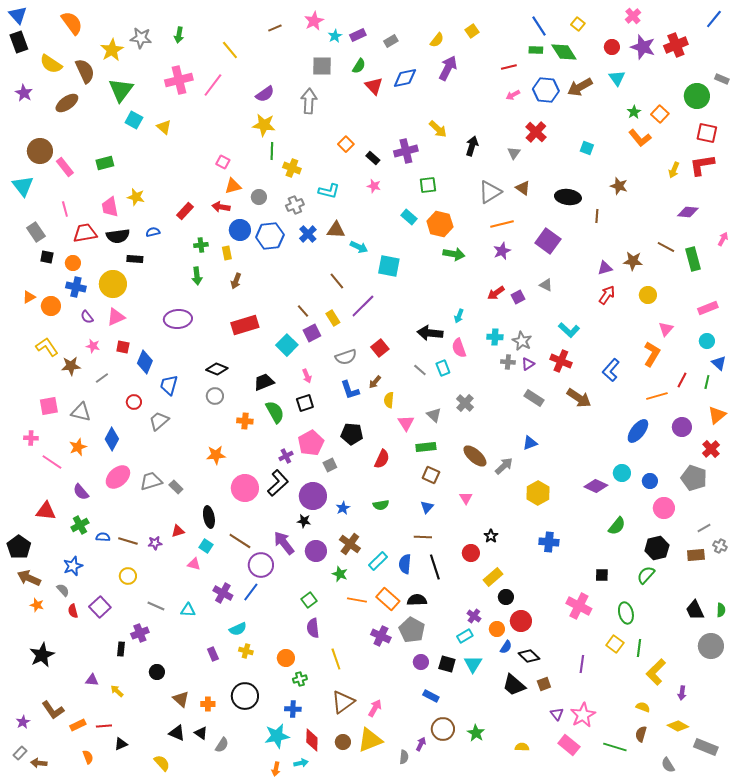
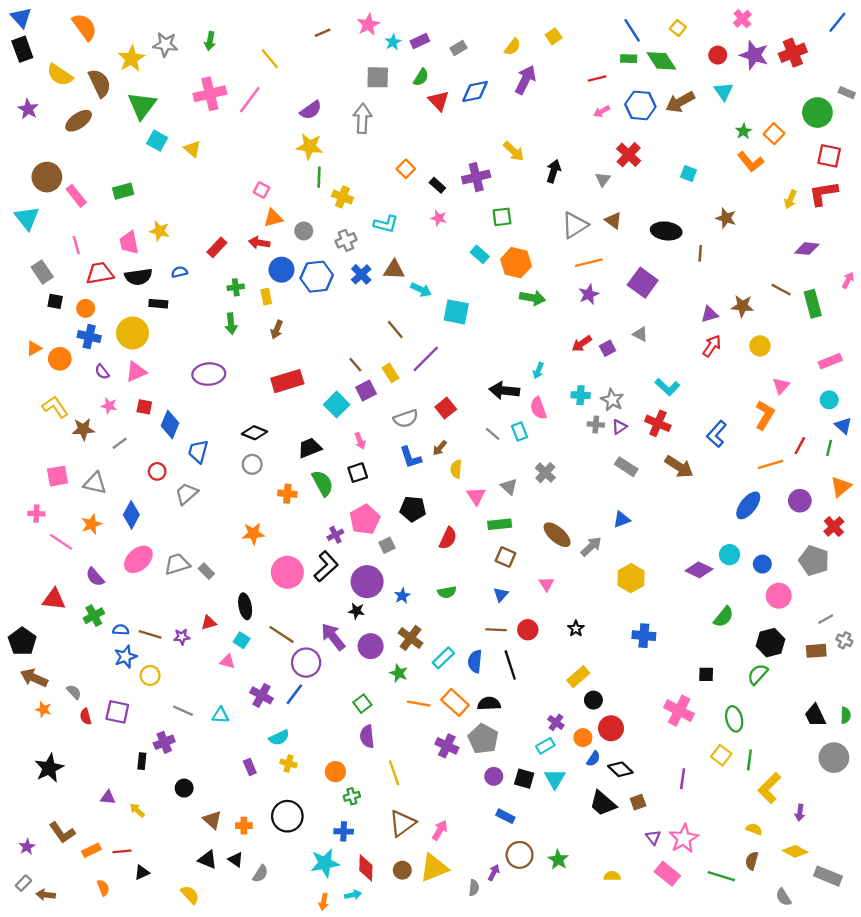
red circle: (471, 553) -> (528, 630), moved
blue star: (73, 566) -> (125, 657), moved
purple square: (100, 607) -> (117, 712), turned -35

